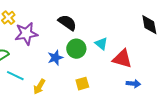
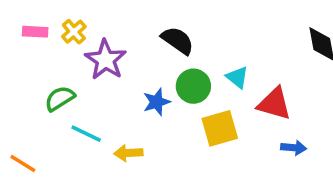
purple star: (26, 34) -> (105, 60), turned -30
yellow square: (82, 84) -> (220, 128), moved, size x1.5
yellow arrow: (39, 87) -> (128, 153), turned 56

